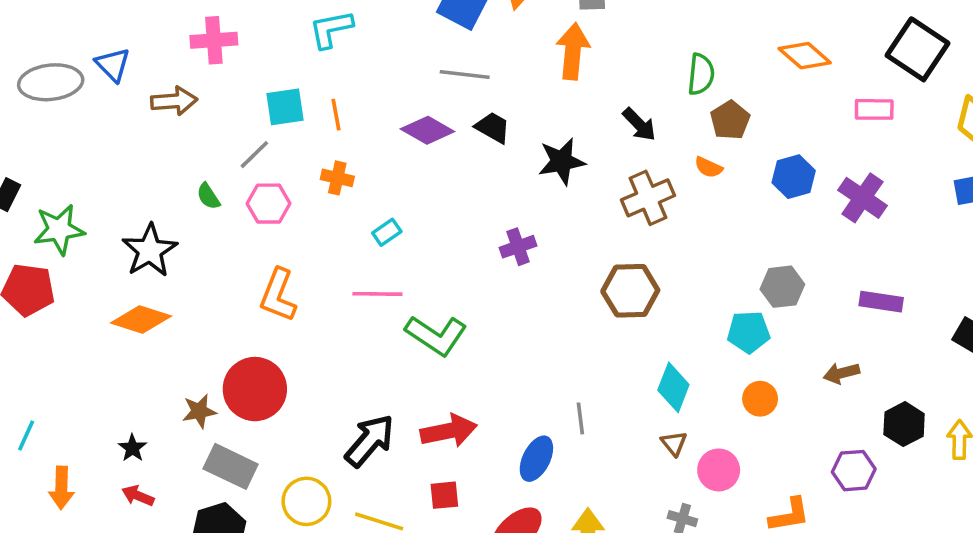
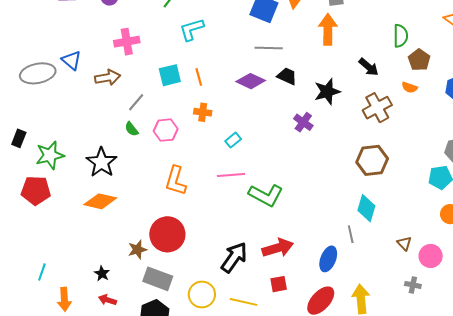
gray line: (254, 155) -> (136, 102), moved
purple cross: (518, 247) -> (303, 122), moved, turned -30
cyan diamond: (673, 387) -> (366, 208), moved

